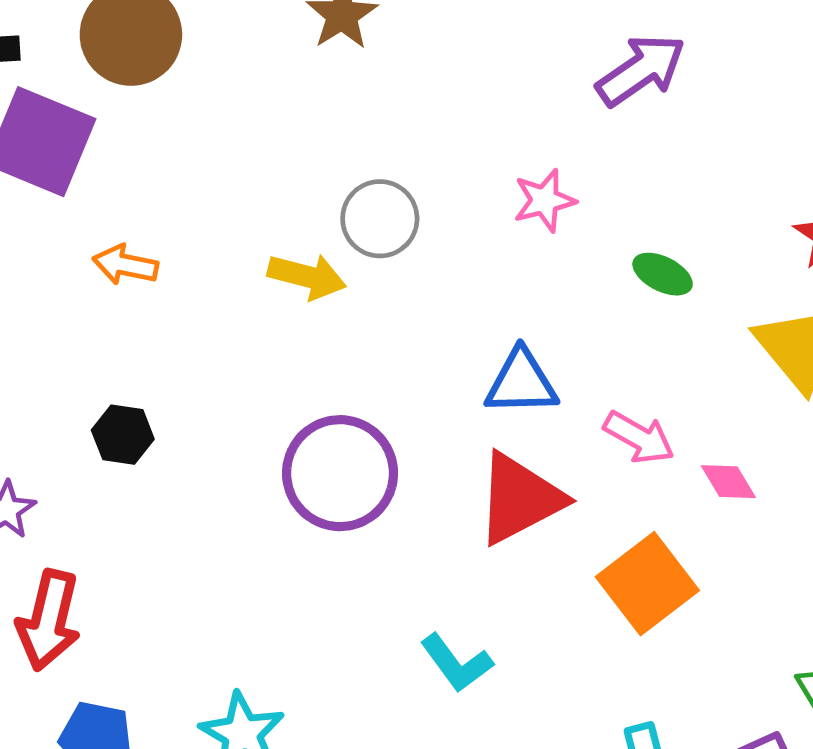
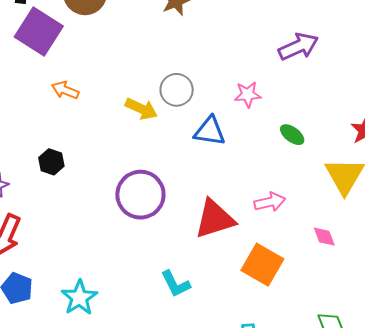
blue triangle: (521, 382) -> (210, 131), moved
pink arrow: (639, 437) -> (270, 202), turned -52
pink diamond: (728, 482) -> (324, 237), moved
orange square: (647, 584) -> (262, 265), turned -33

